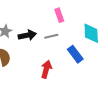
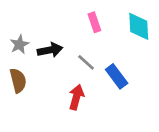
cyan diamond: (91, 33) -> (139, 26), moved
gray line: (51, 36) -> (86, 62), moved, turned 56

